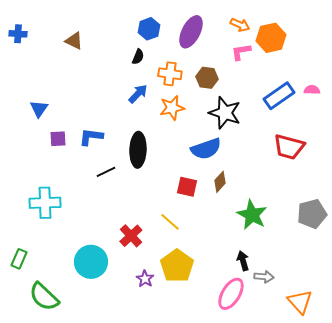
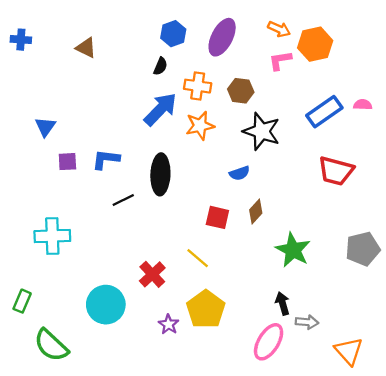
blue arrow: (138, 94) -> (160, 109), size x1.5
blue semicircle: (206, 149) -> (239, 173), size x0.6

